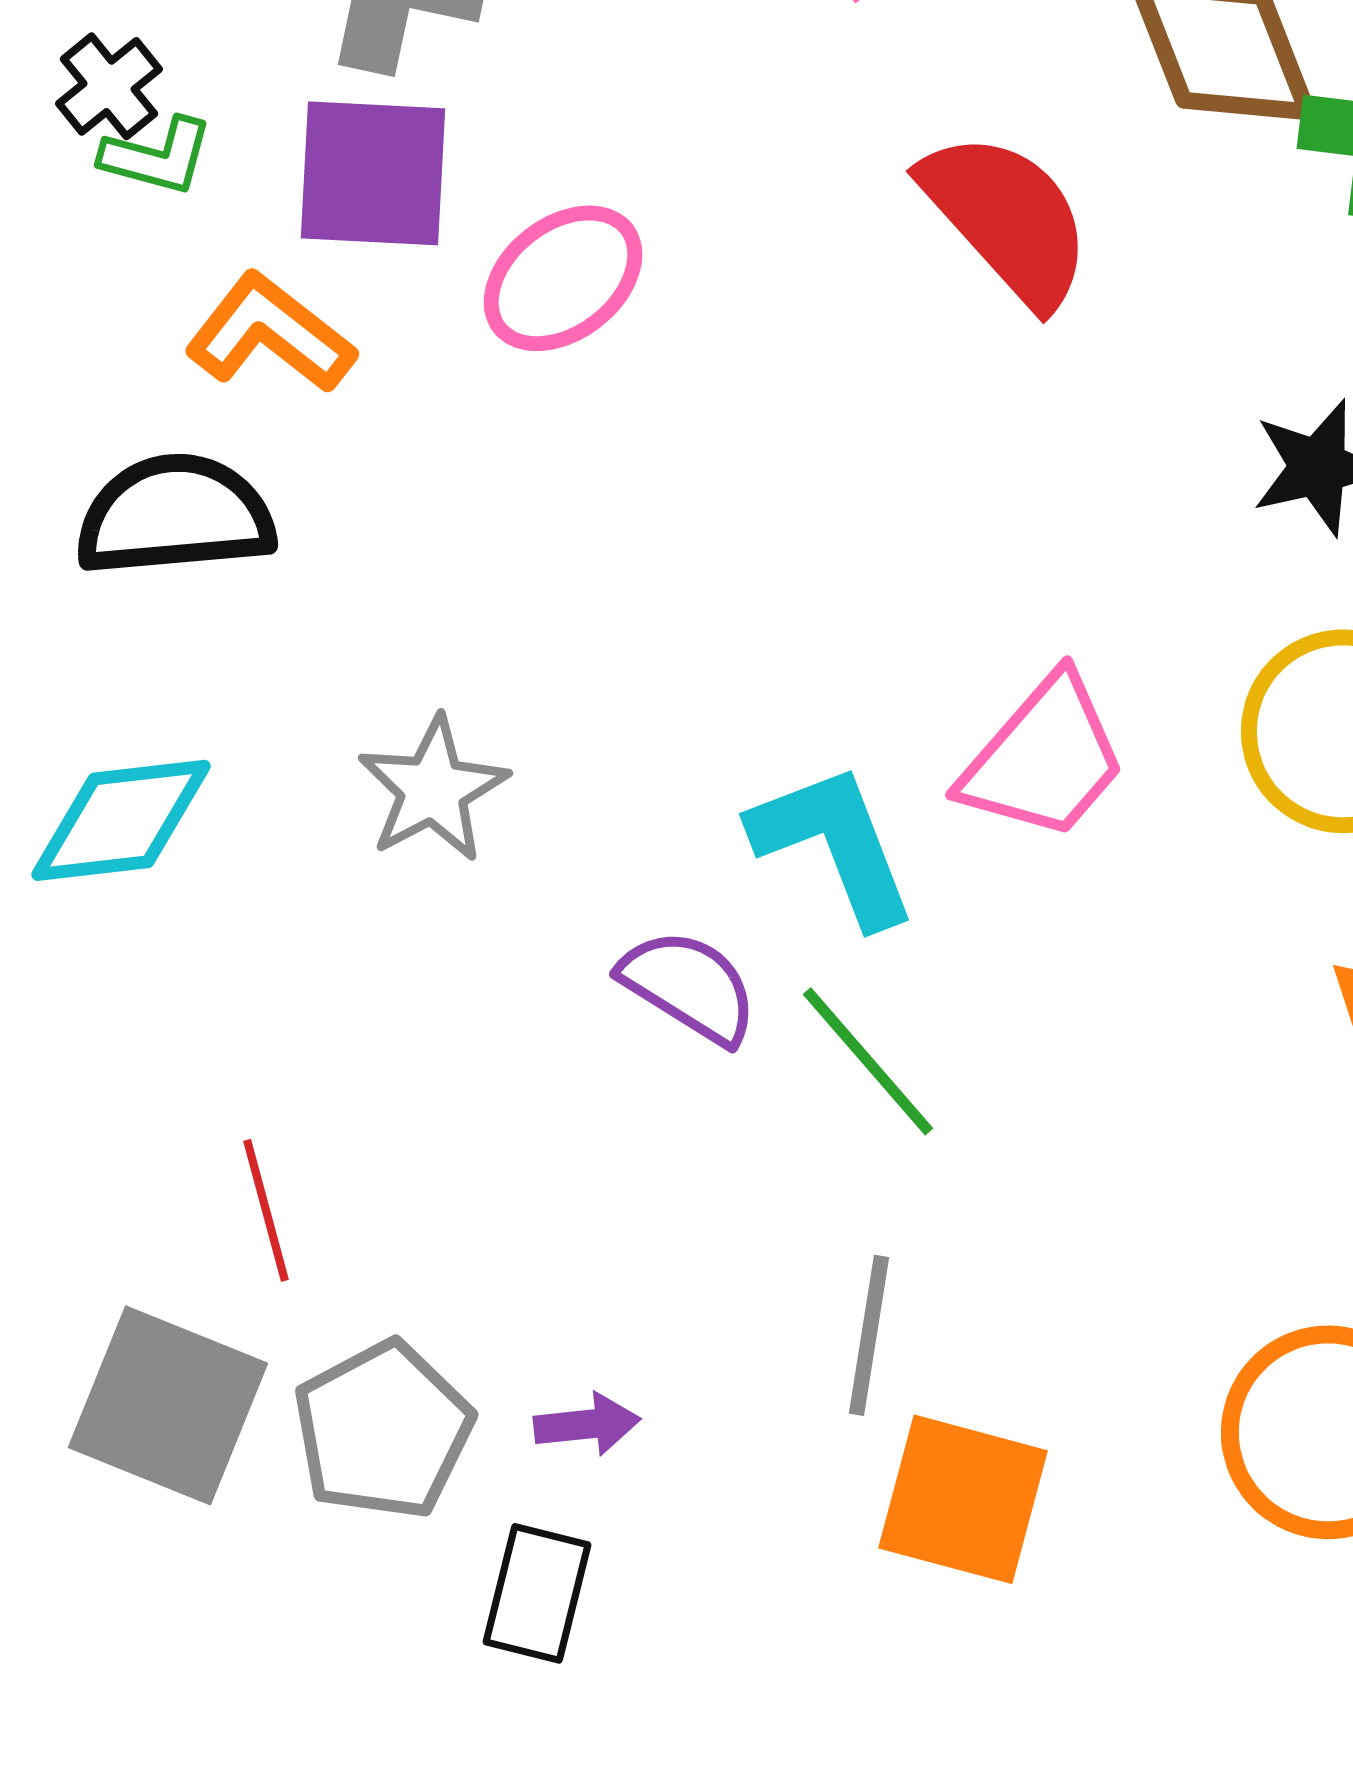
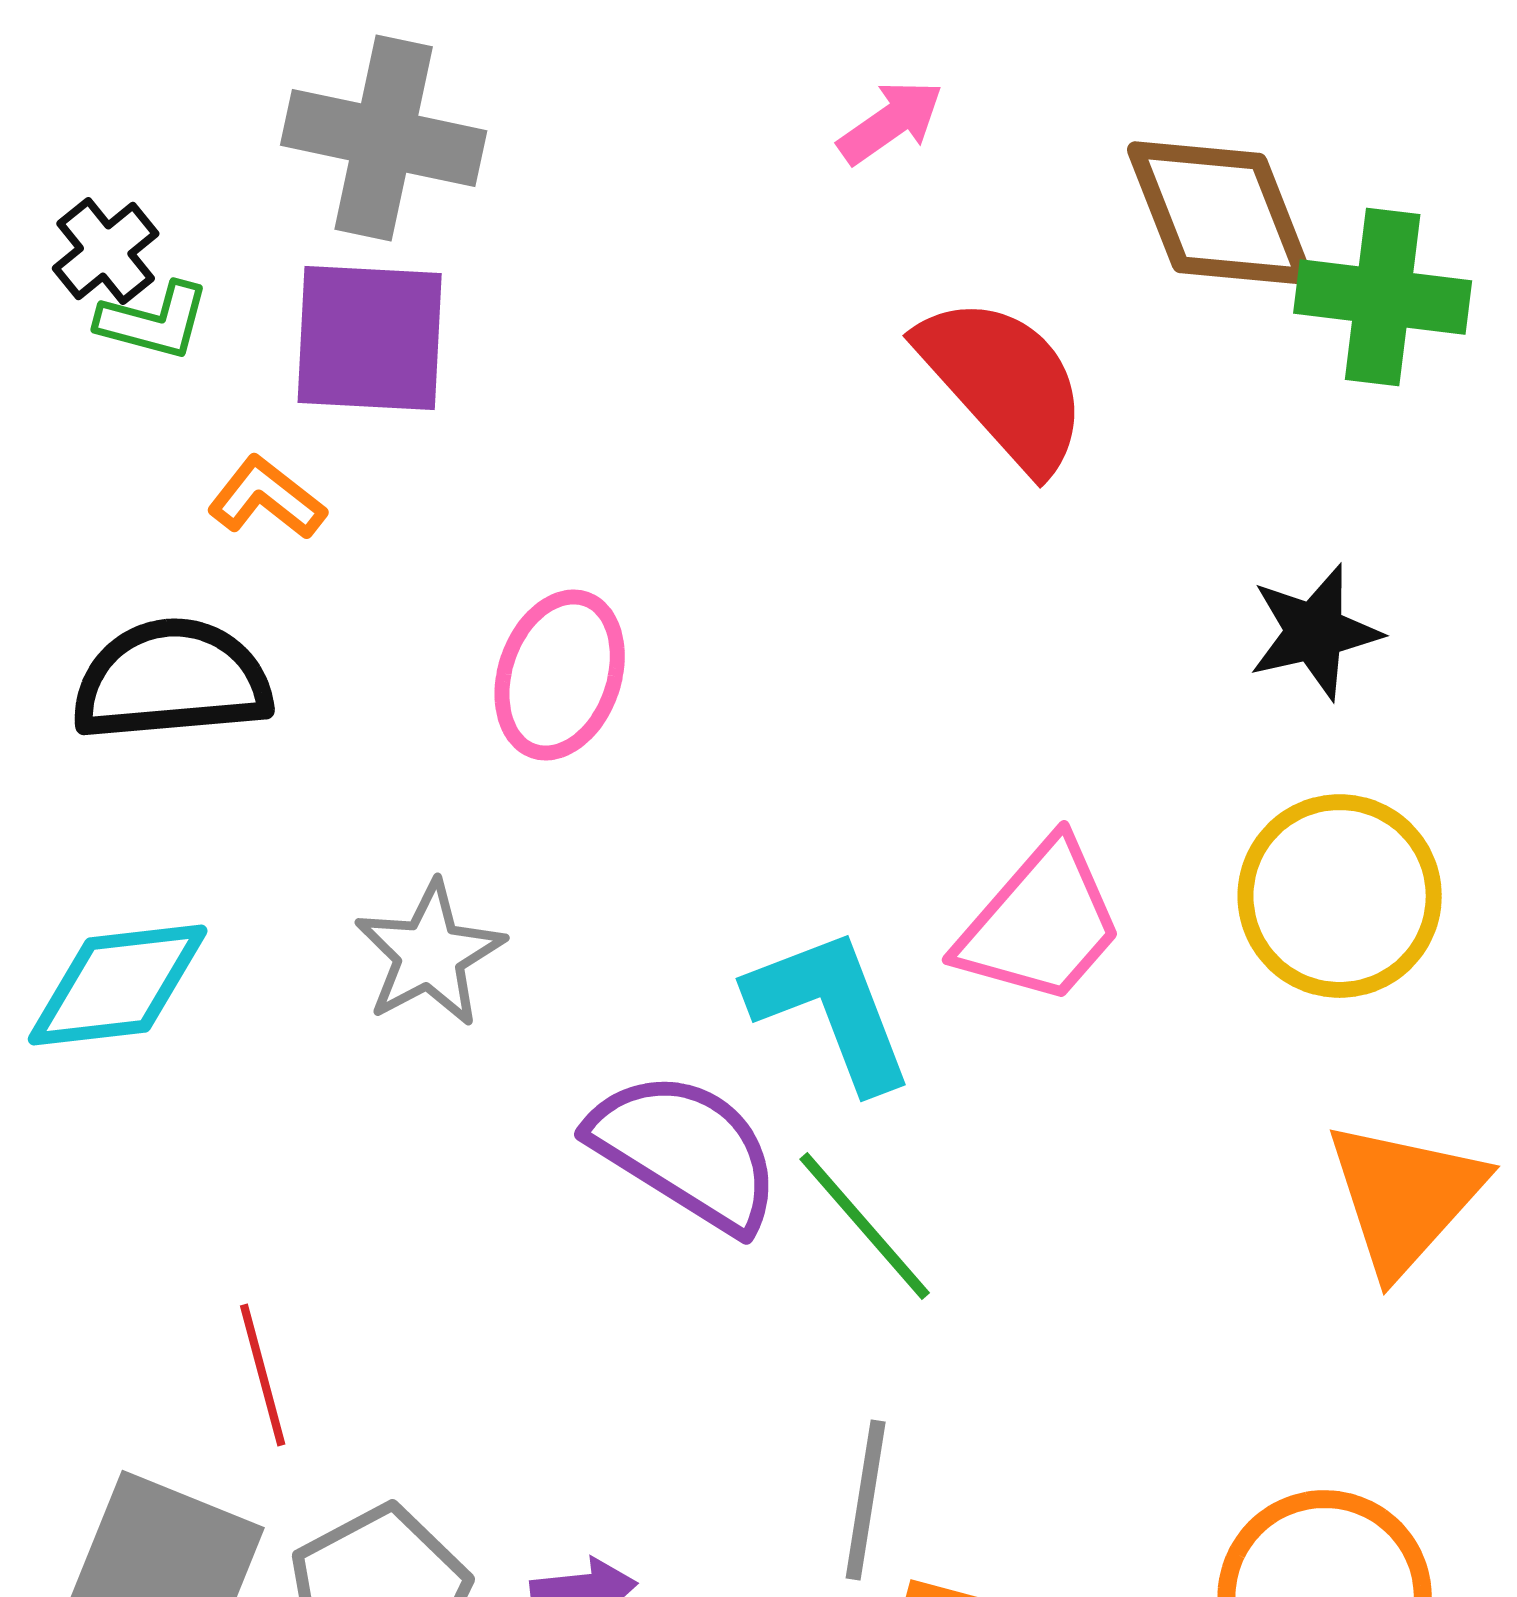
pink ellipse: (563, 278) -> (560, 675), moved, turned -33
orange L-shape: (270, 333) -> (267, 498), size x0.7
purple semicircle: (689, 986) -> (686, 1151), size x1.4

